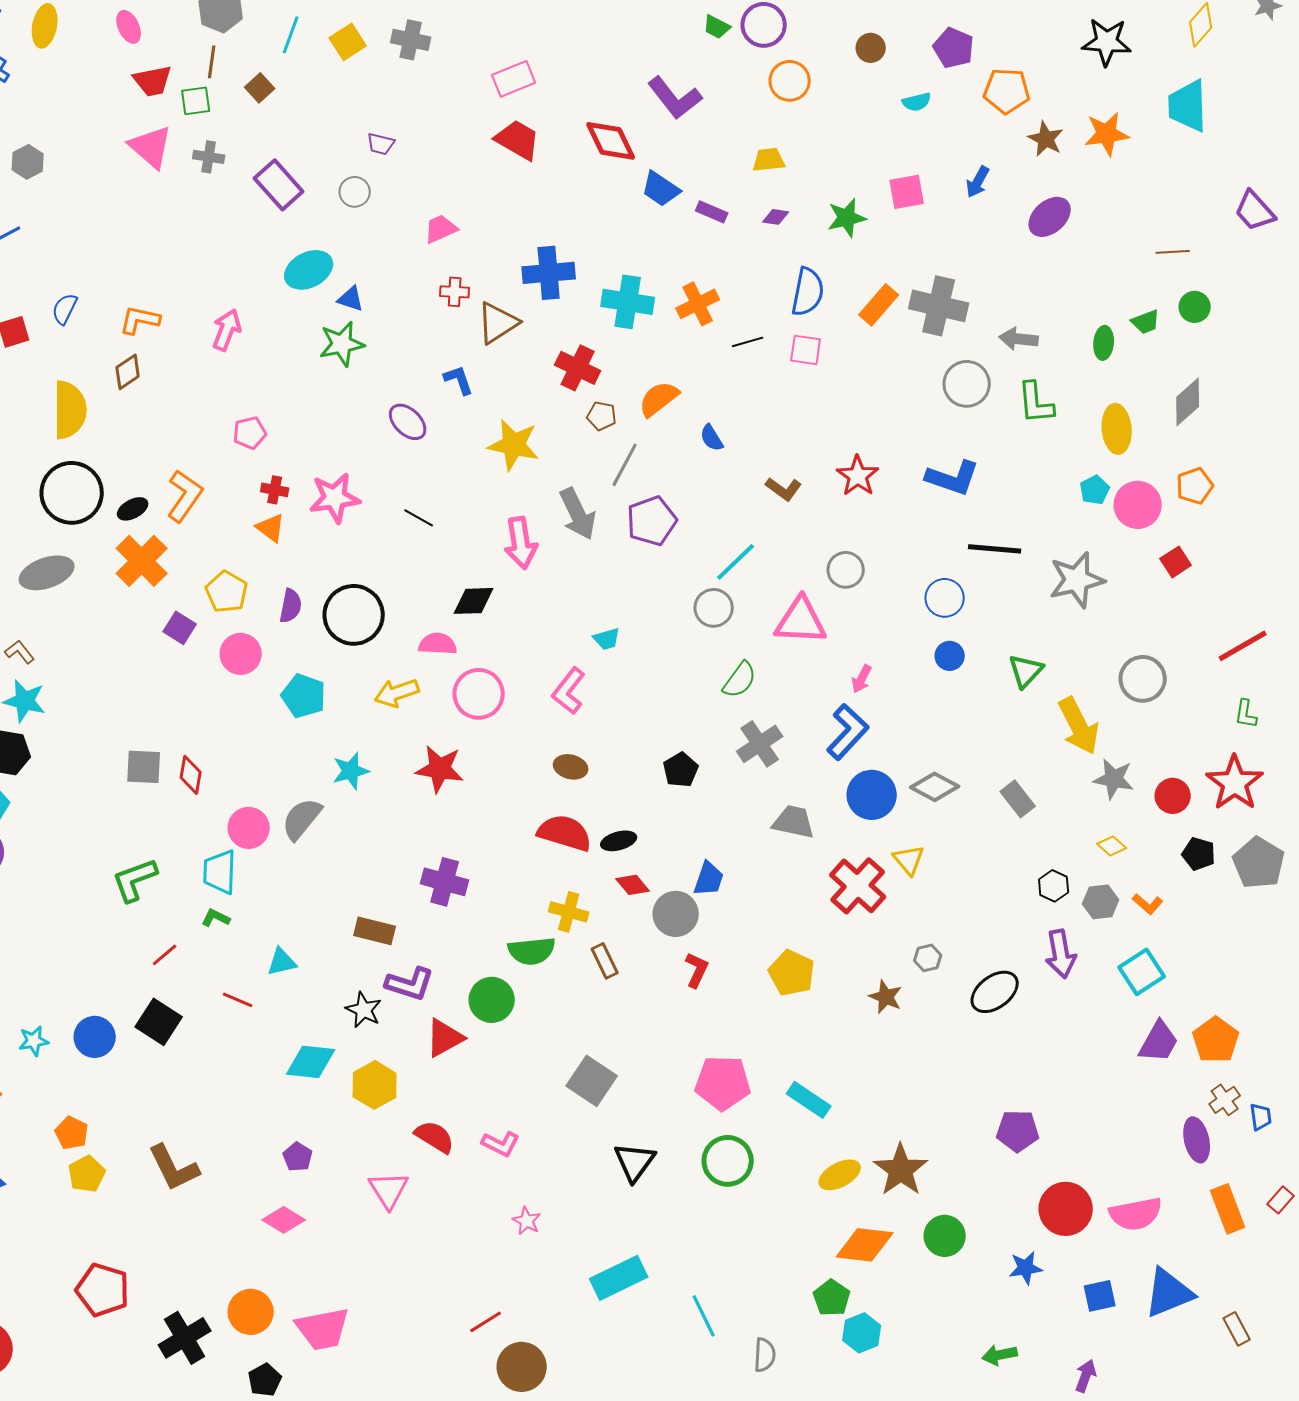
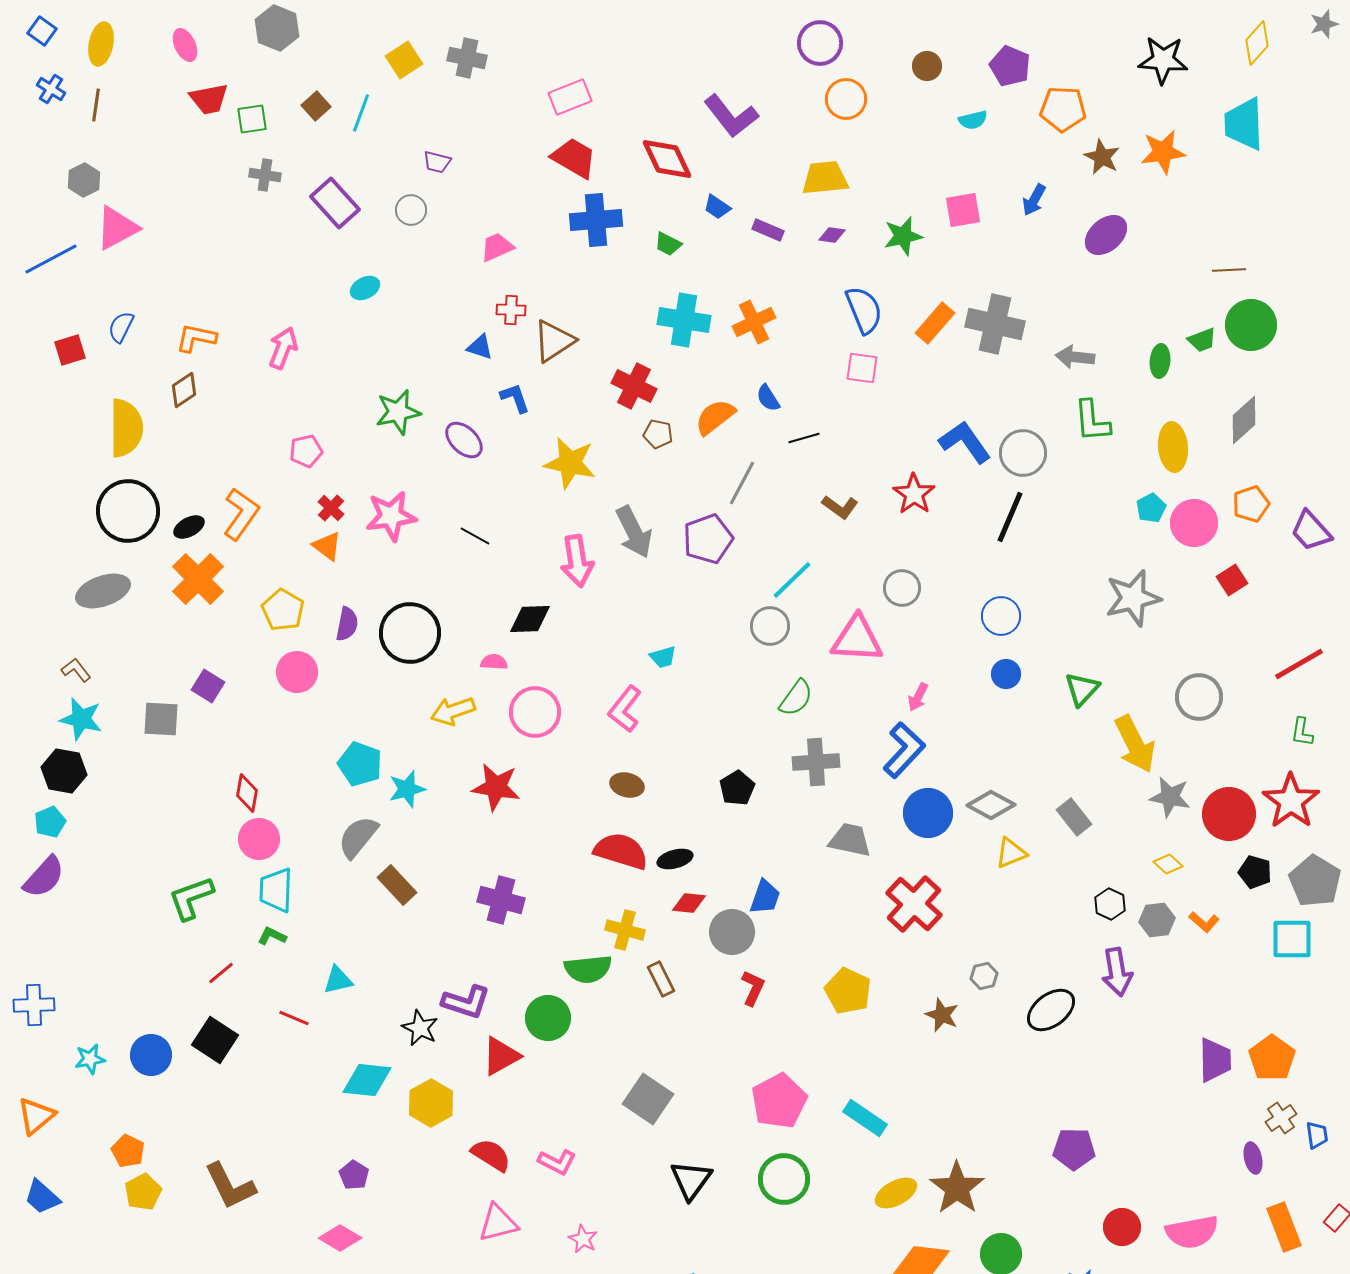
green trapezoid: (717, 27) -> (668, 244), moved
cyan line: (291, 35) -> (361, 113), moved
brown line: (212, 62) -> (96, 105), moved
pink triangle: (151, 147) -> (117, 228), moved, turned 51
yellow trapezoid: (769, 160) -> (825, 178), size x1.4
blue trapezoid: (661, 189) -> (717, 207), size x0.7
purple trapezoid: (1255, 211) -> (1311, 531), moved
cyan ellipse: (309, 270) -> (365, 288), size x0.6
blue cross: (549, 273) -> (596, 220), moved
blue semicircle: (808, 292) -> (864, 310), turned -33
blue triangle: (351, 299) -> (480, 347), moved
green circle: (1195, 307) -> (1251, 325), size x1.6
black line: (748, 342) -> (804, 438), moved
green star: (342, 344) -> (398, 412), moved
gray circle: (967, 384) -> (1023, 453), moved
blue semicircle: (712, 438) -> (768, 398), moved
gray line: (625, 465) -> (742, 483), moved
blue L-shape: (953, 478) -> (965, 442), moved, turned -144
red cross: (275, 490) -> (331, 508), turned 32
black line: (995, 549) -> (1010, 517), moved, turned -72
purple square: (180, 628) -> (208, 686), moved
pink semicircle: (438, 644) -> (494, 662), size x0.7
cyan pentagon: (304, 696) -> (360, 764), moved
gray cross: (760, 744) -> (816, 762), turned 30
gray square: (144, 767) -> (161, 719), moved
red circle: (1173, 796) -> (1229, 814), size x1.5
pink circle: (249, 828) -> (259, 839), moved
yellow triangle: (909, 860) -> (1011, 853), moved, turned 48
red diamond: (633, 885) -> (689, 903), turned -44
brown rectangle: (375, 931) -> (397, 885), moved, turned 33
cyan square: (1142, 972) -> (1292, 939), moved, turned 33
purple trapezoid: (1159, 1042) -> (1215, 1060), turned -30
pink pentagon: (723, 1083) -> (779, 1101), turned -30
purple ellipse: (1197, 1140) -> (1253, 1158), size x0.7
pink triangle: (389, 1190) -> (498, 1223), moved, turned 48
red circle: (1066, 1209) -> (1122, 1227), size x0.7

